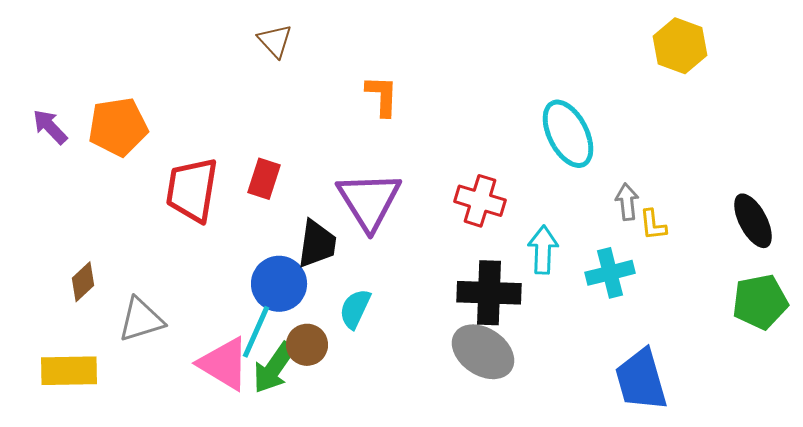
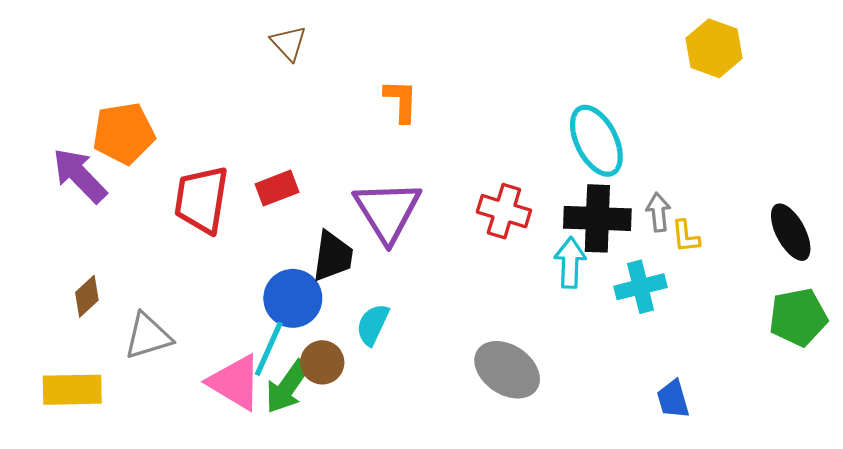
purple arrow: (50, 127) -> (80, 175), moved, size x1.5
red rectangle: (264, 179) -> (277, 188), turned 51
black cross: (489, 293) -> (597, 218), moved
blue trapezoid: (641, 380) -> (673, 399), size x0.6

